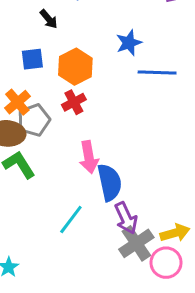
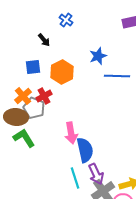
red cross: (74, 102) -> (44, 96), moved
gray pentagon: (34, 120) -> (34, 108), turned -30
cyan line: (71, 220) -> (75, 178), moved, turned -55

